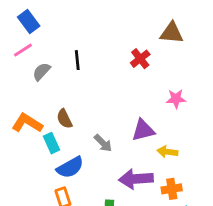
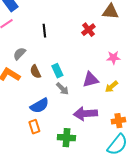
gray semicircle: (41, 72) -> (19, 54), moved
cyan rectangle: (52, 143) -> (57, 71), moved
yellow arrow: (167, 152) -> (111, 87), moved, turned -48
orange cross: (172, 189) -> (118, 121), moved

